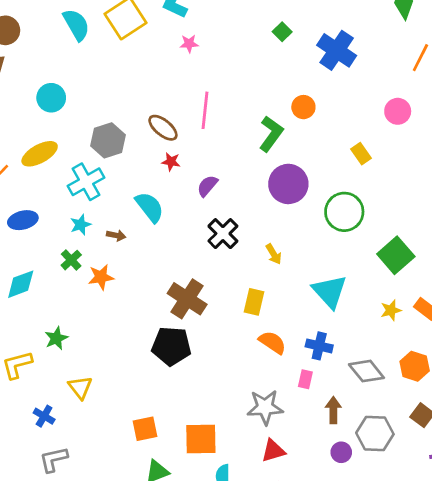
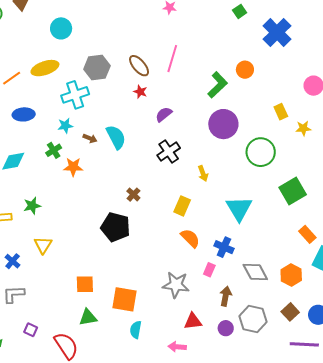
cyan semicircle: (150, 207) -> (116, 137), moved
brown cross: (187, 299) -> (133, 195), size x0.5
yellow star: (391, 310) -> (303, 128), moved
red triangle: (273, 451) -> (193, 321), moved

